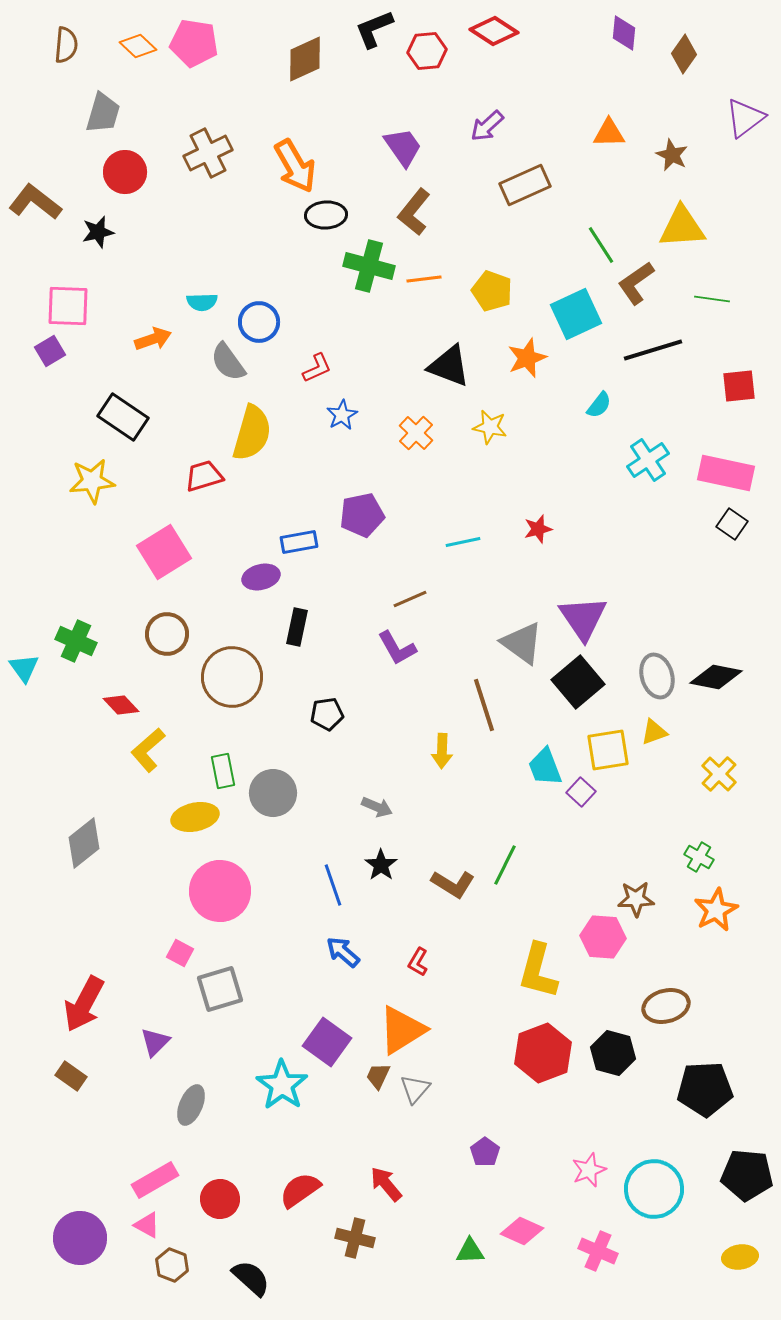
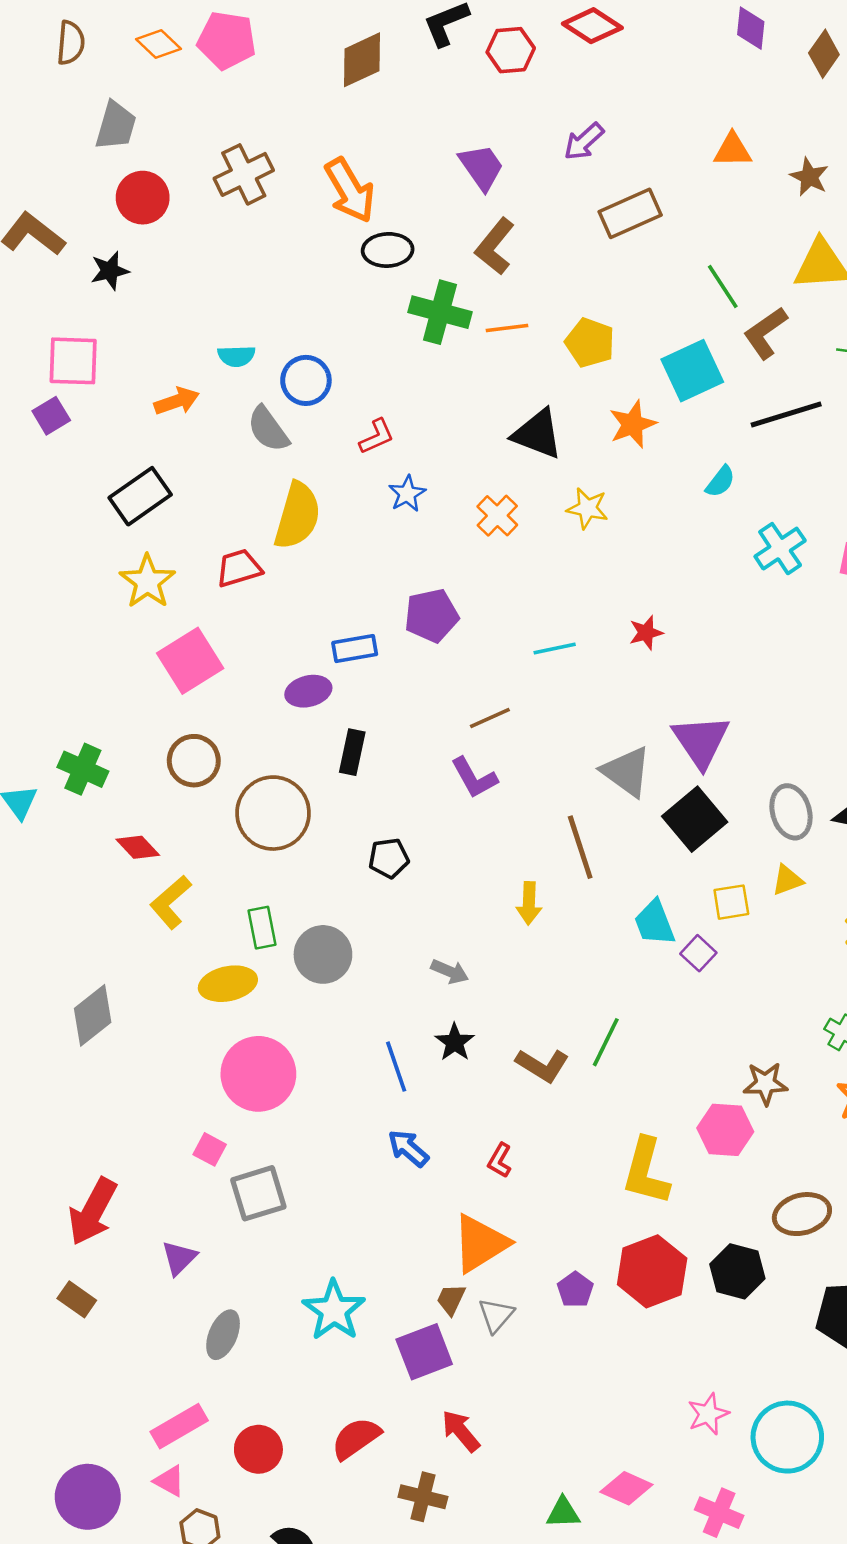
black rectangle: (123, 417) -> (140, 496), turned -69
yellow star: (92, 481) -> (147, 581), moved, turned -30
yellow square: (608, 750) -> (731, 902), size x0.7
purple square: (327, 1042) -> (424, 1352), moved, turned 33
purple pentagon: (485, 1152) -> (575, 1290), moved

